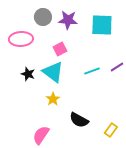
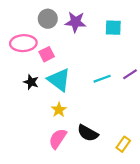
cyan square: (102, 25) -> (113, 28), size x0.7
pink square: (60, 49) -> (47, 54), moved
pink semicircle: (41, 135) -> (58, 139), moved

